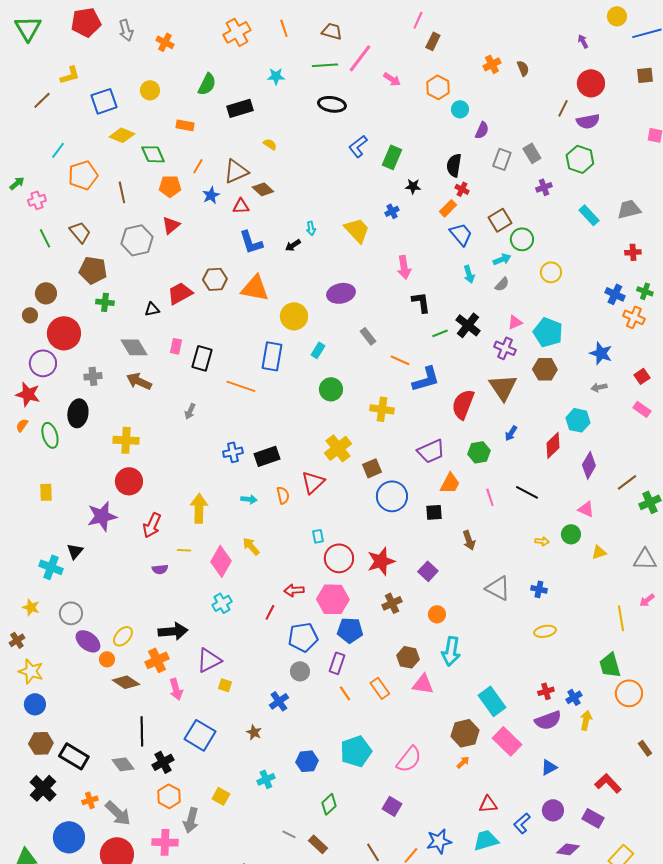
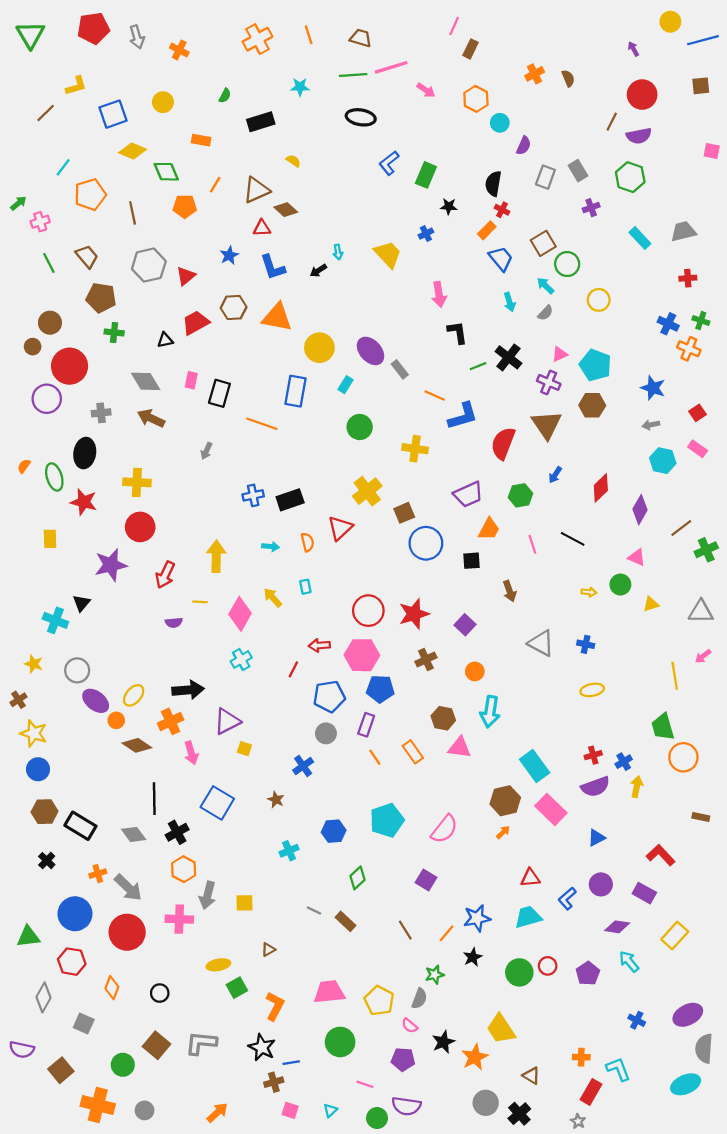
pink line: (360, 58) -> (391, 67), turned 36
green semicircle: (207, 84) -> (225, 96), size x0.6
blue star: (211, 195) -> (229, 255), moved
red triangle: (171, 225) -> (186, 276), moved
cyan arrow: (502, 259) -> (545, 286), turned -114
purple ellipse: (341, 293) -> (370, 351), moved, turned 60
red star: (28, 394) -> (84, 502), moved
cyan hexagon: (578, 420) -> (663, 461), moved
cyan rectangle: (318, 536) -> (305, 587), moved
brown rectangle: (645, 748) -> (701, 817), turned -42
black cross: (43, 788) -> (47, 861), size x0.6
yellow square: (221, 796) -> (244, 903), moved, turned -30

